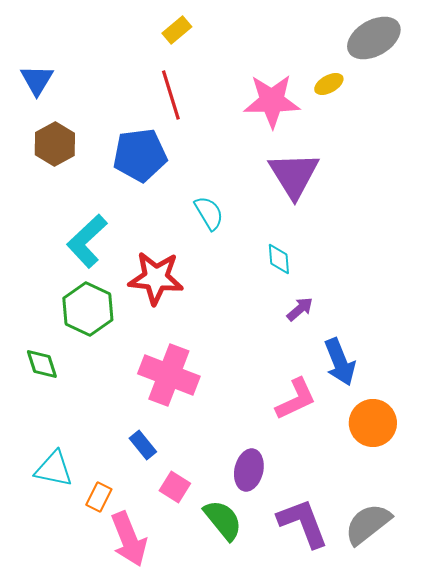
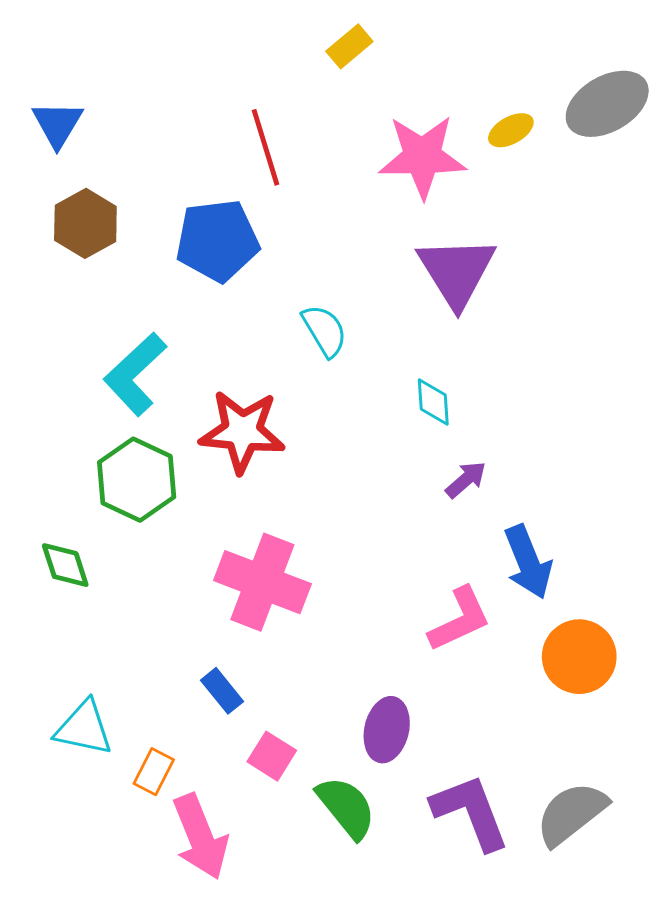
yellow rectangle: (177, 30) -> (349, 46), moved
gray ellipse: (374, 38) -> (607, 104), moved

